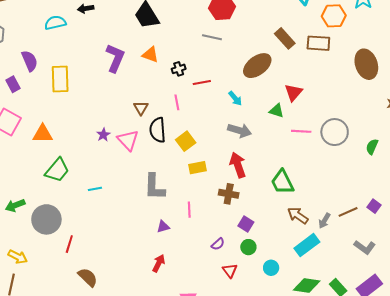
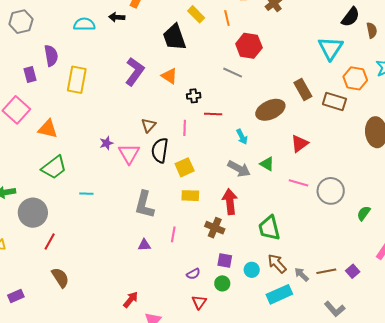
green triangle: (277, 111) -> (267, 164), moved
gray arrow: (324, 221) -> (302, 274), turned 91
purple square: (246, 224) -> (225, 261), turned -35
red arrow: (159, 263) -> (131, 300), moved
cyan circle: (271, 268) -> (252, 270), moved

